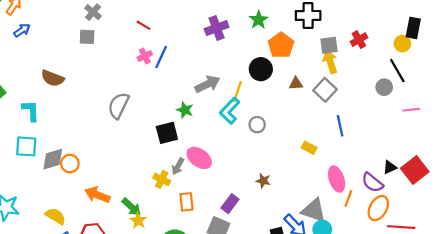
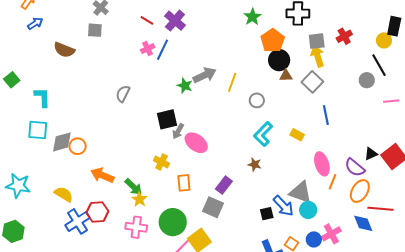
purple cross: (217, 28) -> (175, 21), moved, turned -30
black circle: (261, 69) -> (279, 60), moved
brown semicircle: (53, 78) -> (64, 50), moved
gray semicircle: (119, 106) -> (123, 94), size x0.7
green star: (185, 110) -> (185, 86), moved
cyan L-shape: (230, 111) -> (263, 134), moved
gray circle: (257, 125) -> (257, 100), moved
gray arrow: (178, 166) -> (178, 131), moved

